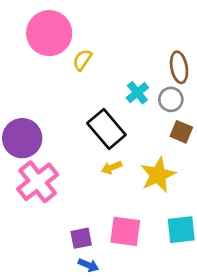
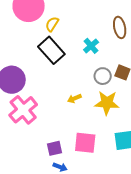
gray circle: (171, 99) -> (103, 76), moved
black rectangle: (106, 129) -> (51, 50), moved
yellow star: (158, 175) -> (107, 103), turned 30

